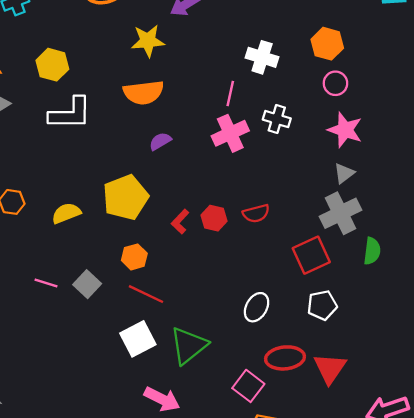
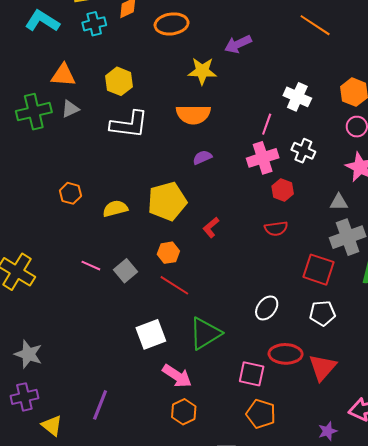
gray triangle: (344, 173) -> (339, 202), moved, turned 30
red hexagon: (214, 218) -> (283, 190), moved
red square: (311, 255) -> (318, 270), turned 36
white square: (138, 339) -> (151, 334), moved
pink square: (248, 386) -> (252, 374), turned -32

